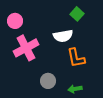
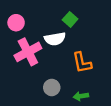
green square: (77, 14) -> (70, 19), moved
white semicircle: (63, 36) -> (55, 39), moved

